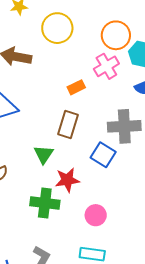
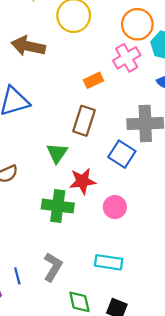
pink circle: (96, 215) -> (115, 207), moved

